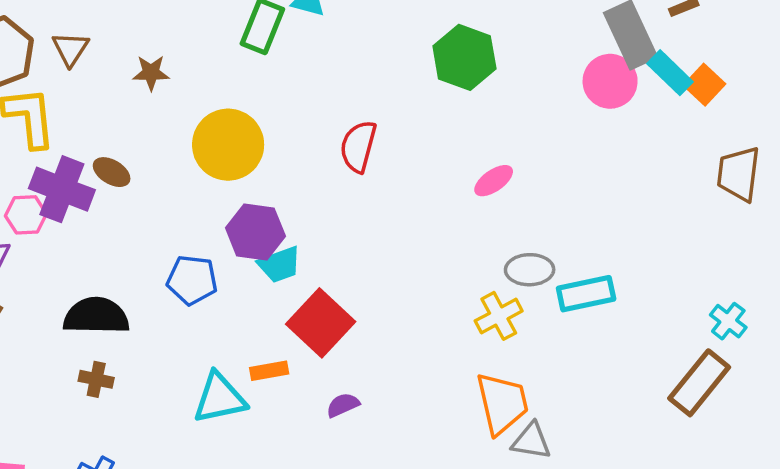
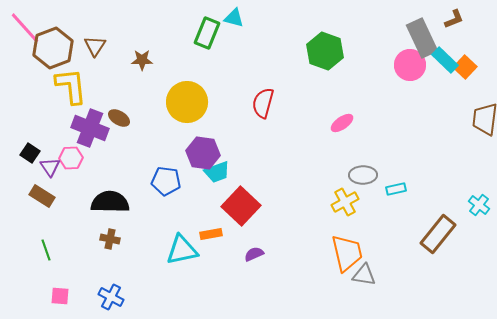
pink hexagon: (26, 215) -> (71, 158), moved
cyan rectangle: (586, 294) -> (396, 189), size x0.6
brown rectangle: (699, 383) -> (438, 234), moved

